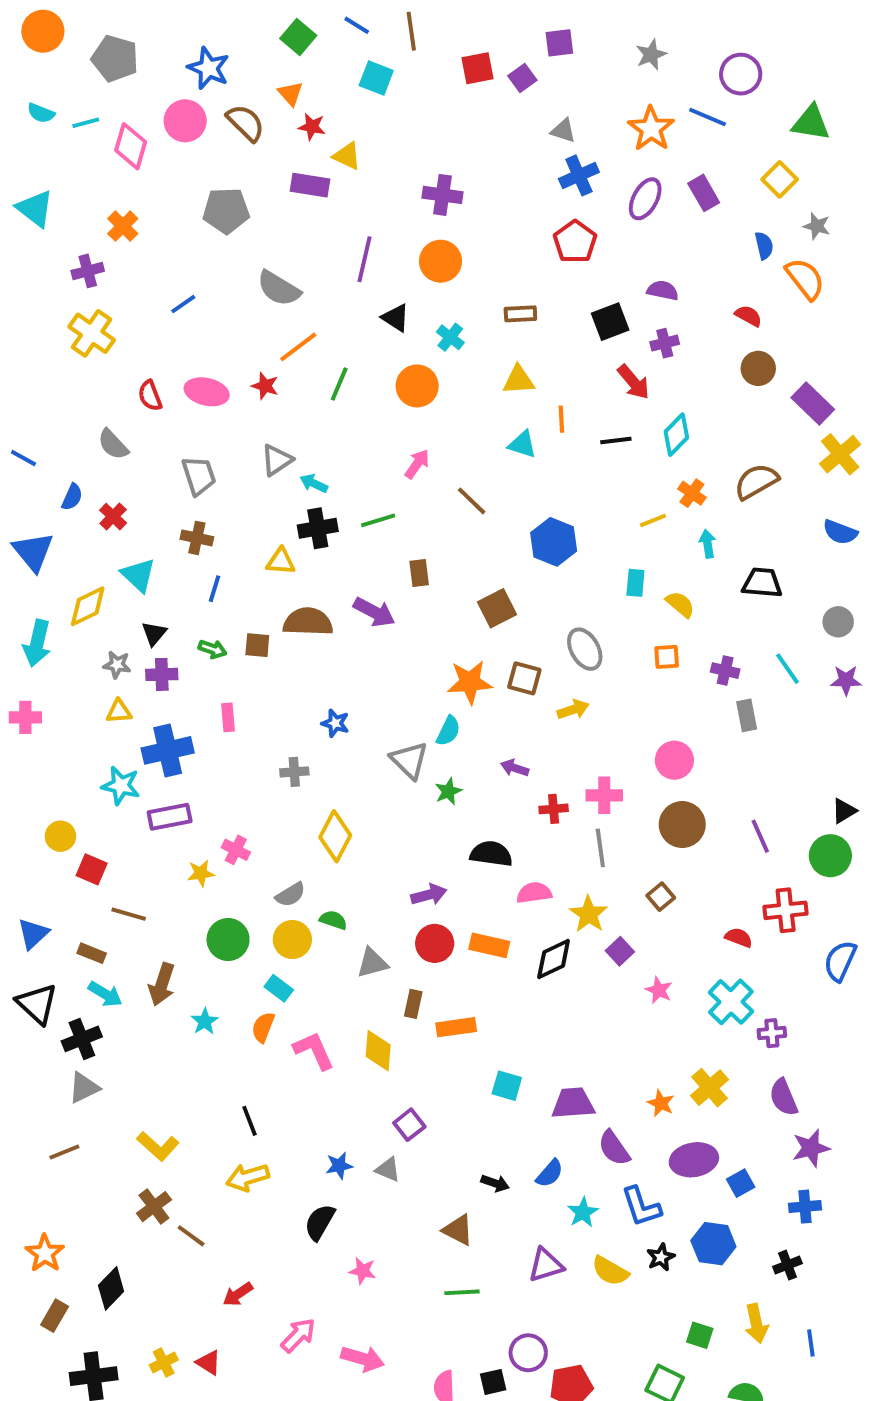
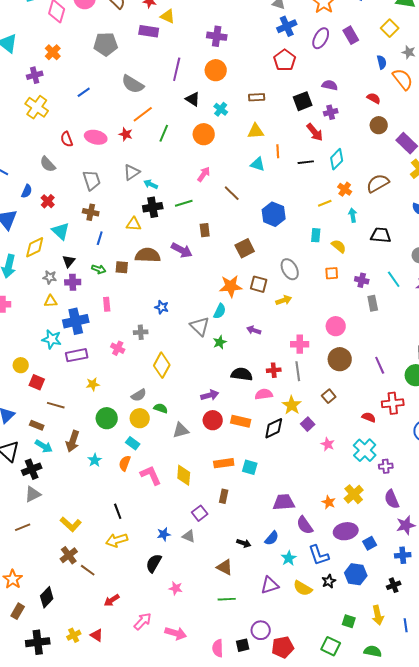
red cross: (554, 809) -> (274, 370), moved
pink cross: (236, 850) -> (118, 348), moved
brown rectangle: (413, 1004) -> (224, 496), moved
cyan square: (507, 1086) -> (250, 467), moved

